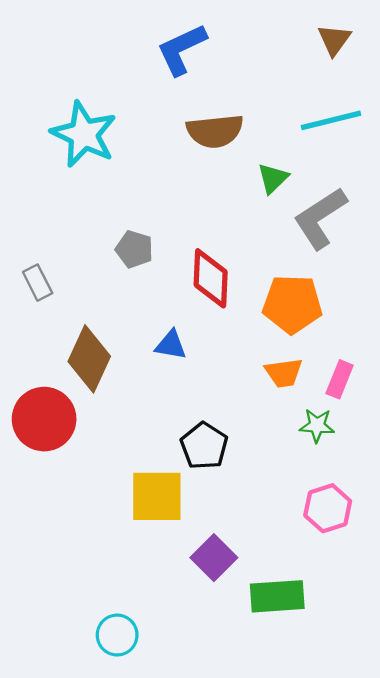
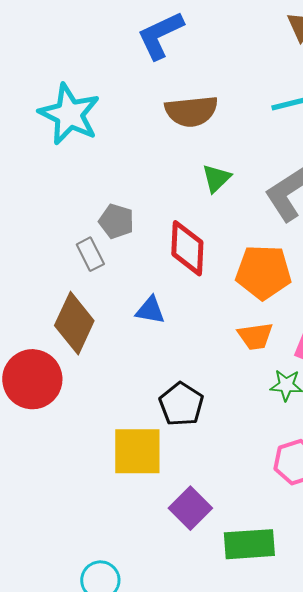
green triangle: (273, 178) -> (216, 178), moved
gray rectangle: (38, 283) -> (90, 254), moved

